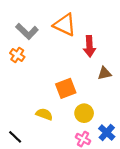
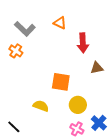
orange triangle: (65, 25) -> (60, 23), size x0.6
orange square: (66, 88) -> (61, 82), turned 30

